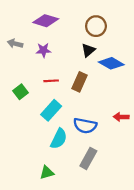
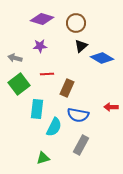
brown circle: (96, 26) -> (76, 23), moved
gray arrow: (15, 44) -> (15, 58), moved
brown rectangle: (80, 82) -> (67, 88), moved
green square: (21, 92) -> (19, 84), size x1.5
cyan rectangle: (51, 110) -> (37, 109), moved, turned -36

